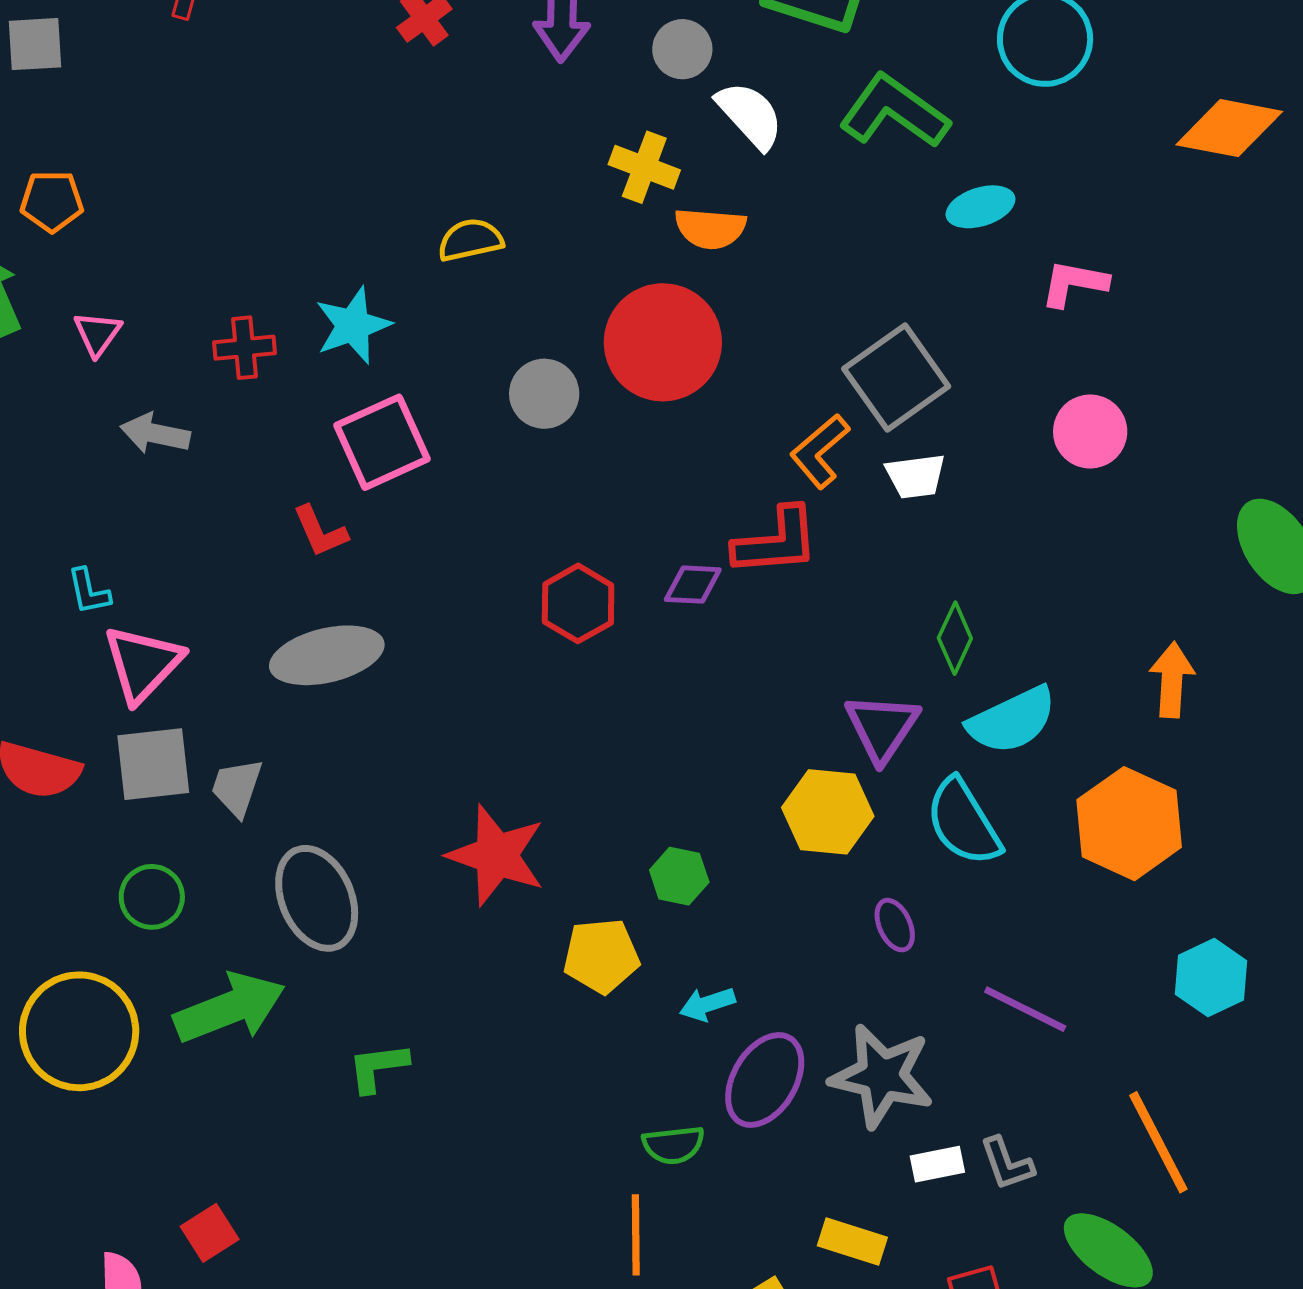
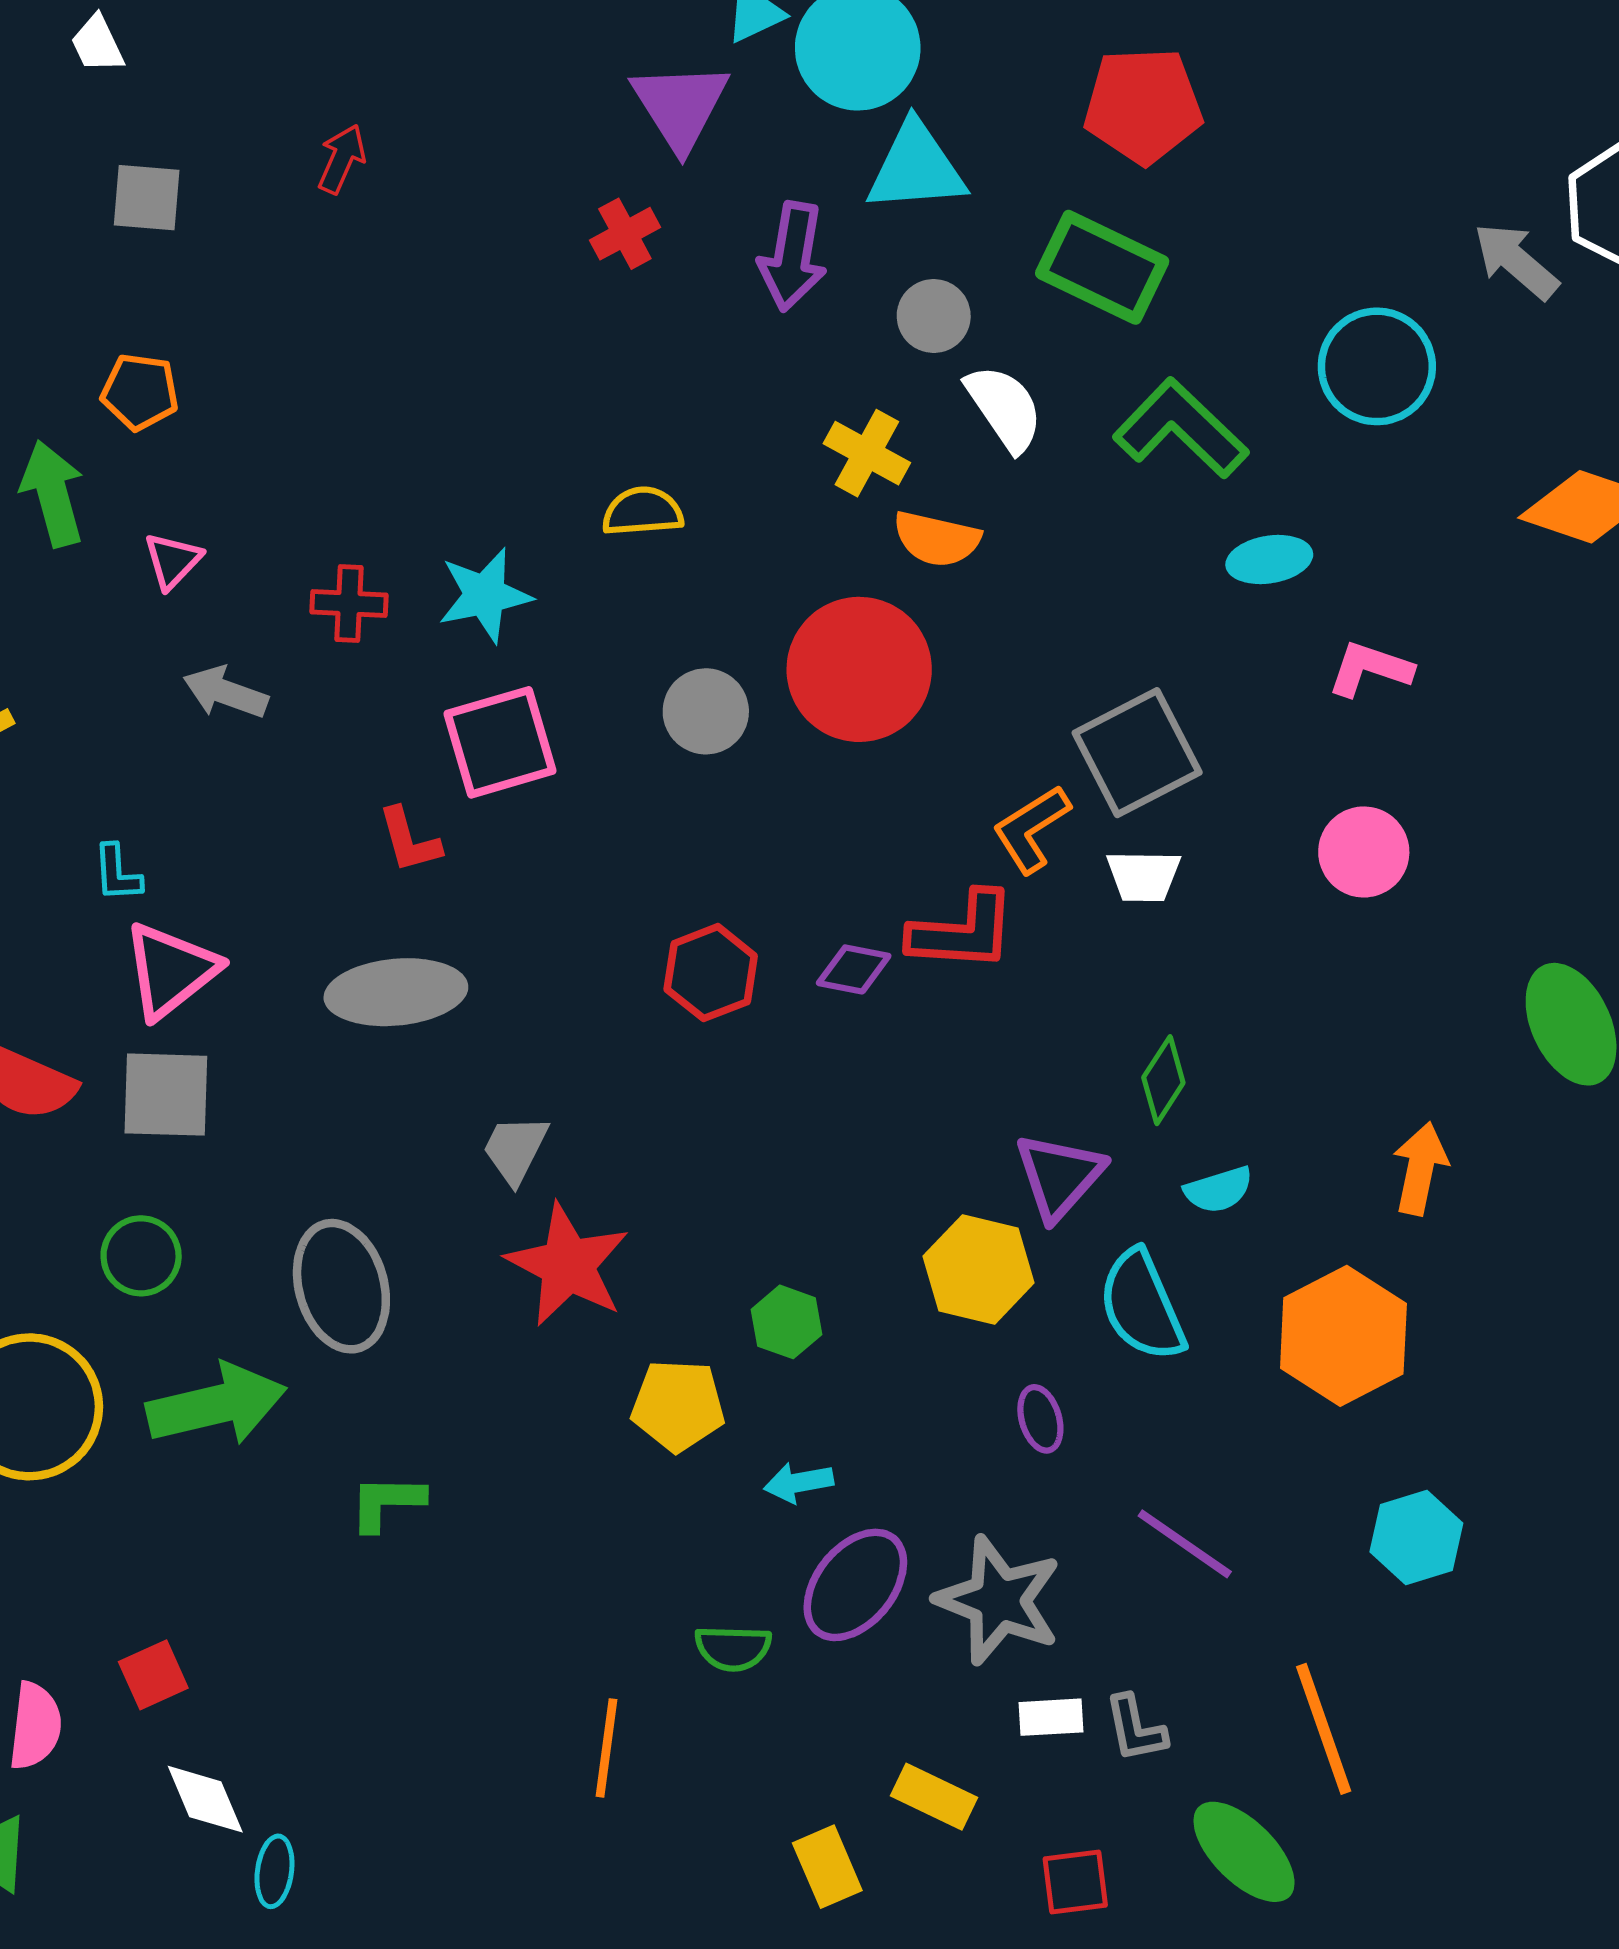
cyan semicircle: (1012, 720) -> (1219, 1190), size x0.6
gray trapezoid: (237, 787) -> (515, 1149), moved
orange line: (636, 1235) -> (606, 1748), moved

